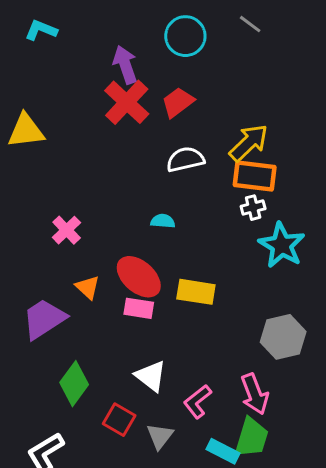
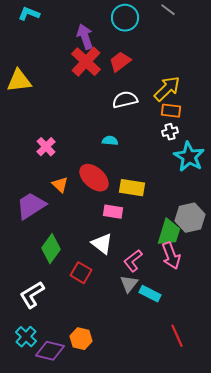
orange rectangle: (255, 176) -> (171, 111), size x0.7
pink rectangle: (139, 308) -> (113, 212), moved
gray triangle: (160, 436) -> (129, 284), moved
green trapezoid: (252, 438) -> (169, 233), moved

